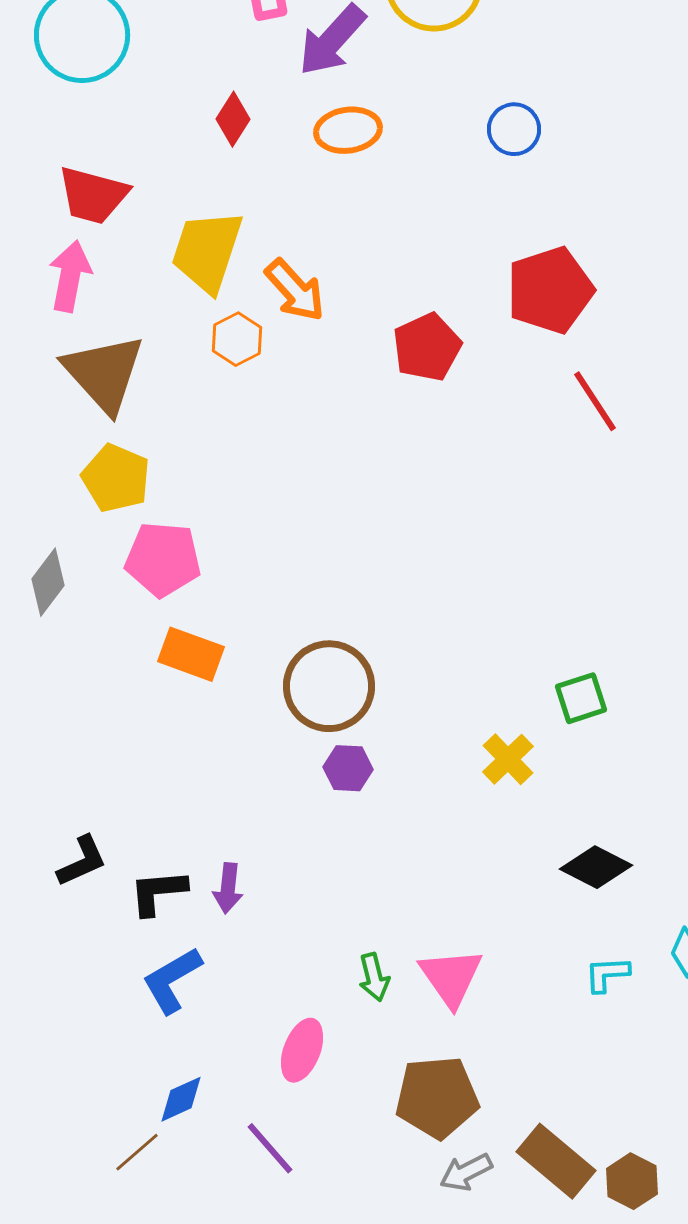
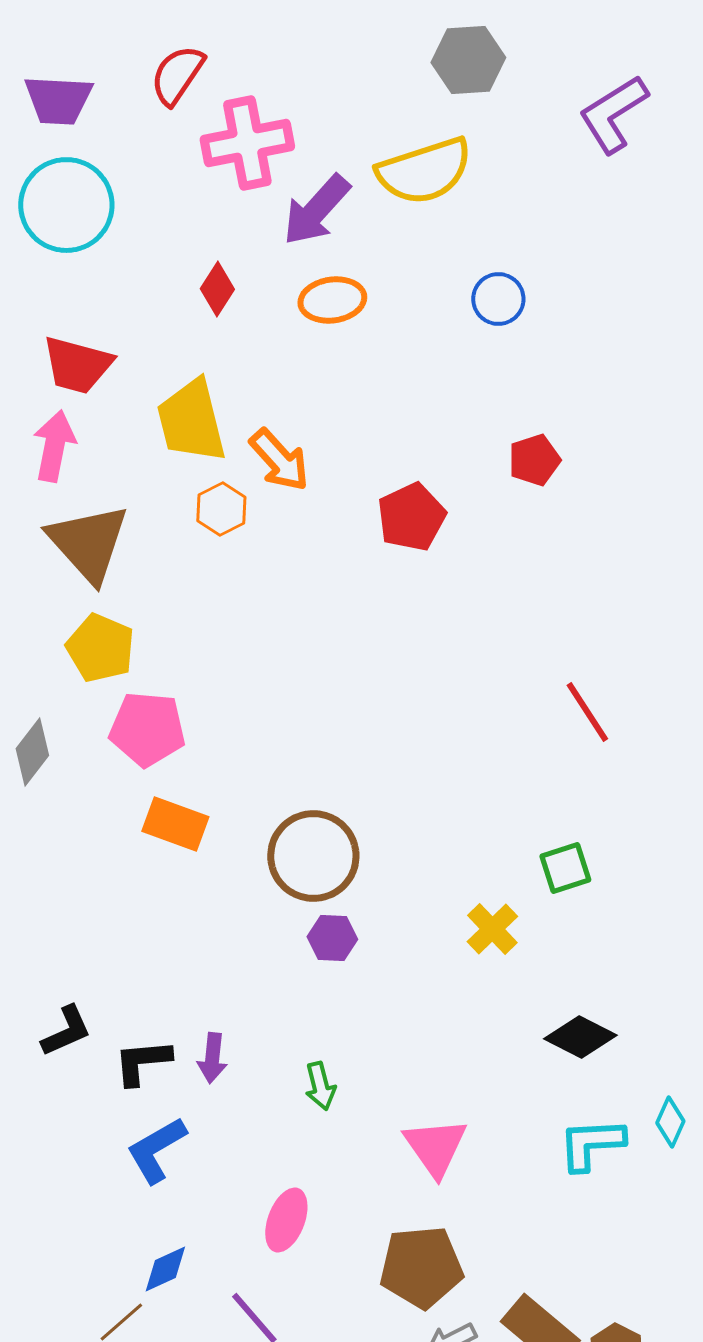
yellow trapezoid: (207, 251) -> (191, 421), turned -32
red pentagon: (550, 290) -> (534, 460), size x0.6
red line: (595, 401) -> (587, 712), moved
cyan L-shape: (607, 974) -> (591, 1144), size x1.5
green arrow: (374, 977) -> (320, 1086), moved

